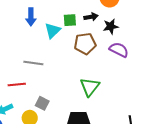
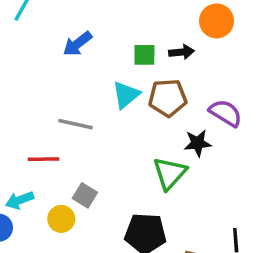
blue arrow: (31, 17) -> (77, 44), turned 48
black star: (111, 26) -> (198, 143), moved
cyan triangle: (52, 31) -> (126, 95), moved

